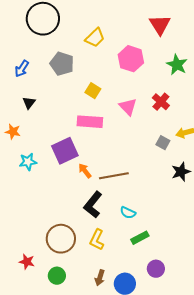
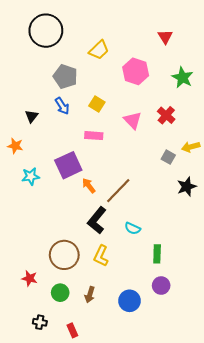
red triangle: (160, 25) -> (165, 37), size x0.7
blue arrow: (22, 69) -> (62, 106), moved, turned -66
pink rectangle: (90, 122) -> (94, 136), size x0.7
brown line: (114, 176) -> (118, 191), turned -36
green rectangle: (140, 238) -> (157, 254), moved, turned -60
brown arrow: (100, 278) -> (90, 295), moved

